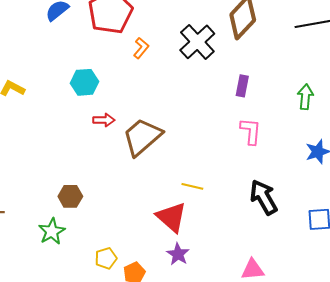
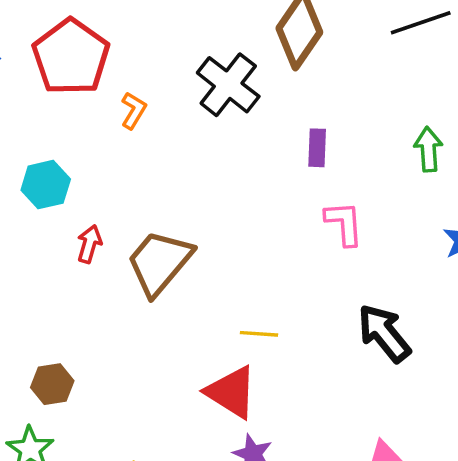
red arrow: (104, 120) -> (89, 244), turned -65

